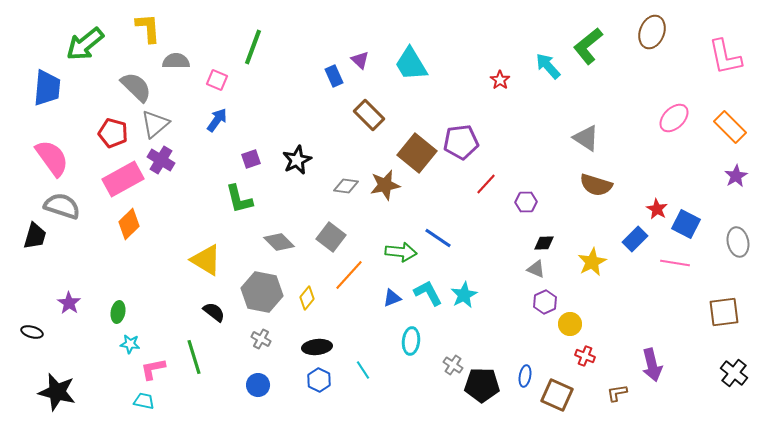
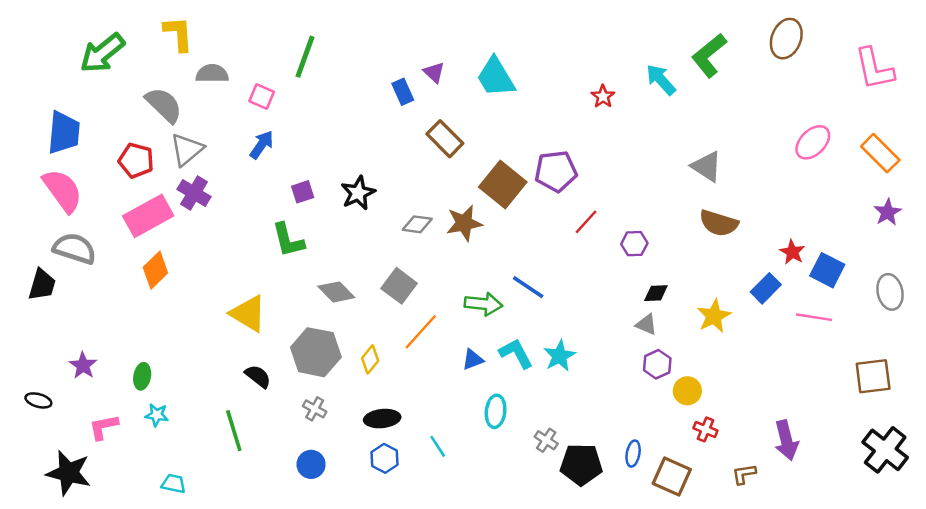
blue trapezoid: (47, 88) -> (64, 133), moved
pink L-shape: (153, 369) -> (104, 427), moved
black cross: (734, 373) -> (885, 450), size x1.4

